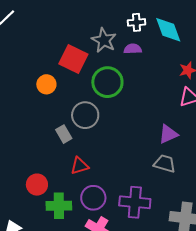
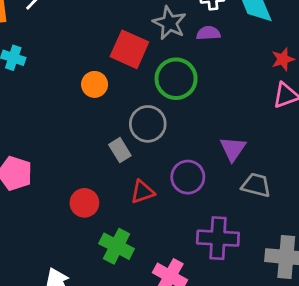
purple triangle: (168, 134) -> (233, 149), moved, turned -30
red circle: (37, 185) -> (84, 203), moved
purple circle: (93, 198) -> (188, 177), moved
green cross: (59, 206) -> (117, 246), turned 30

